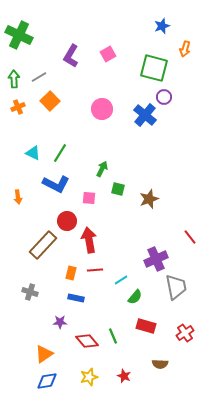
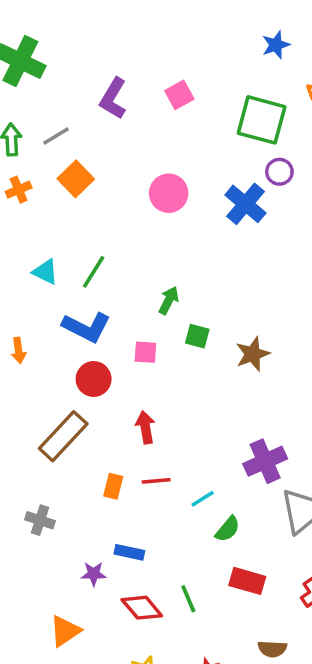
red circle: (67, 221) -> (94, 379), moved
red arrow: (89, 240) -> (145, 427), size x0.7
blue rectangle: (76, 298) -> (129, 552), moved

